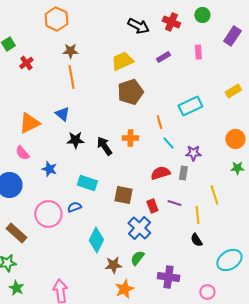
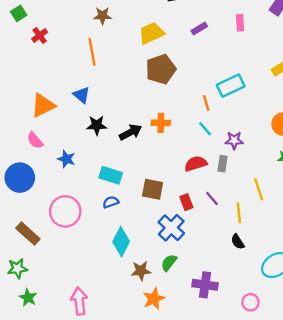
brown star: (70, 51) -> (103, 16), moved
orange line: (159, 122) -> (206, 103), moved
black arrow: (104, 146) -> (130, 132), turned 96
purple line: (174, 203) -> (212, 199), turned 32
blue semicircle: (74, 207) -> (111, 202), moved

